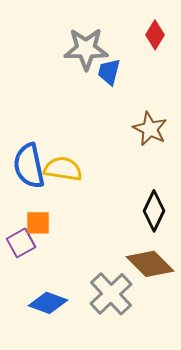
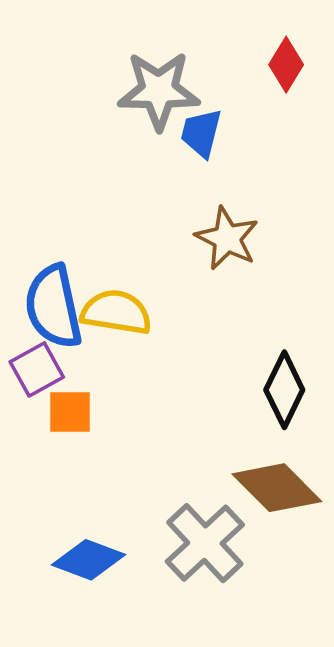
brown star: (150, 129) -> (227, 238), moved
purple square: (21, 243) -> (37, 369), moved

